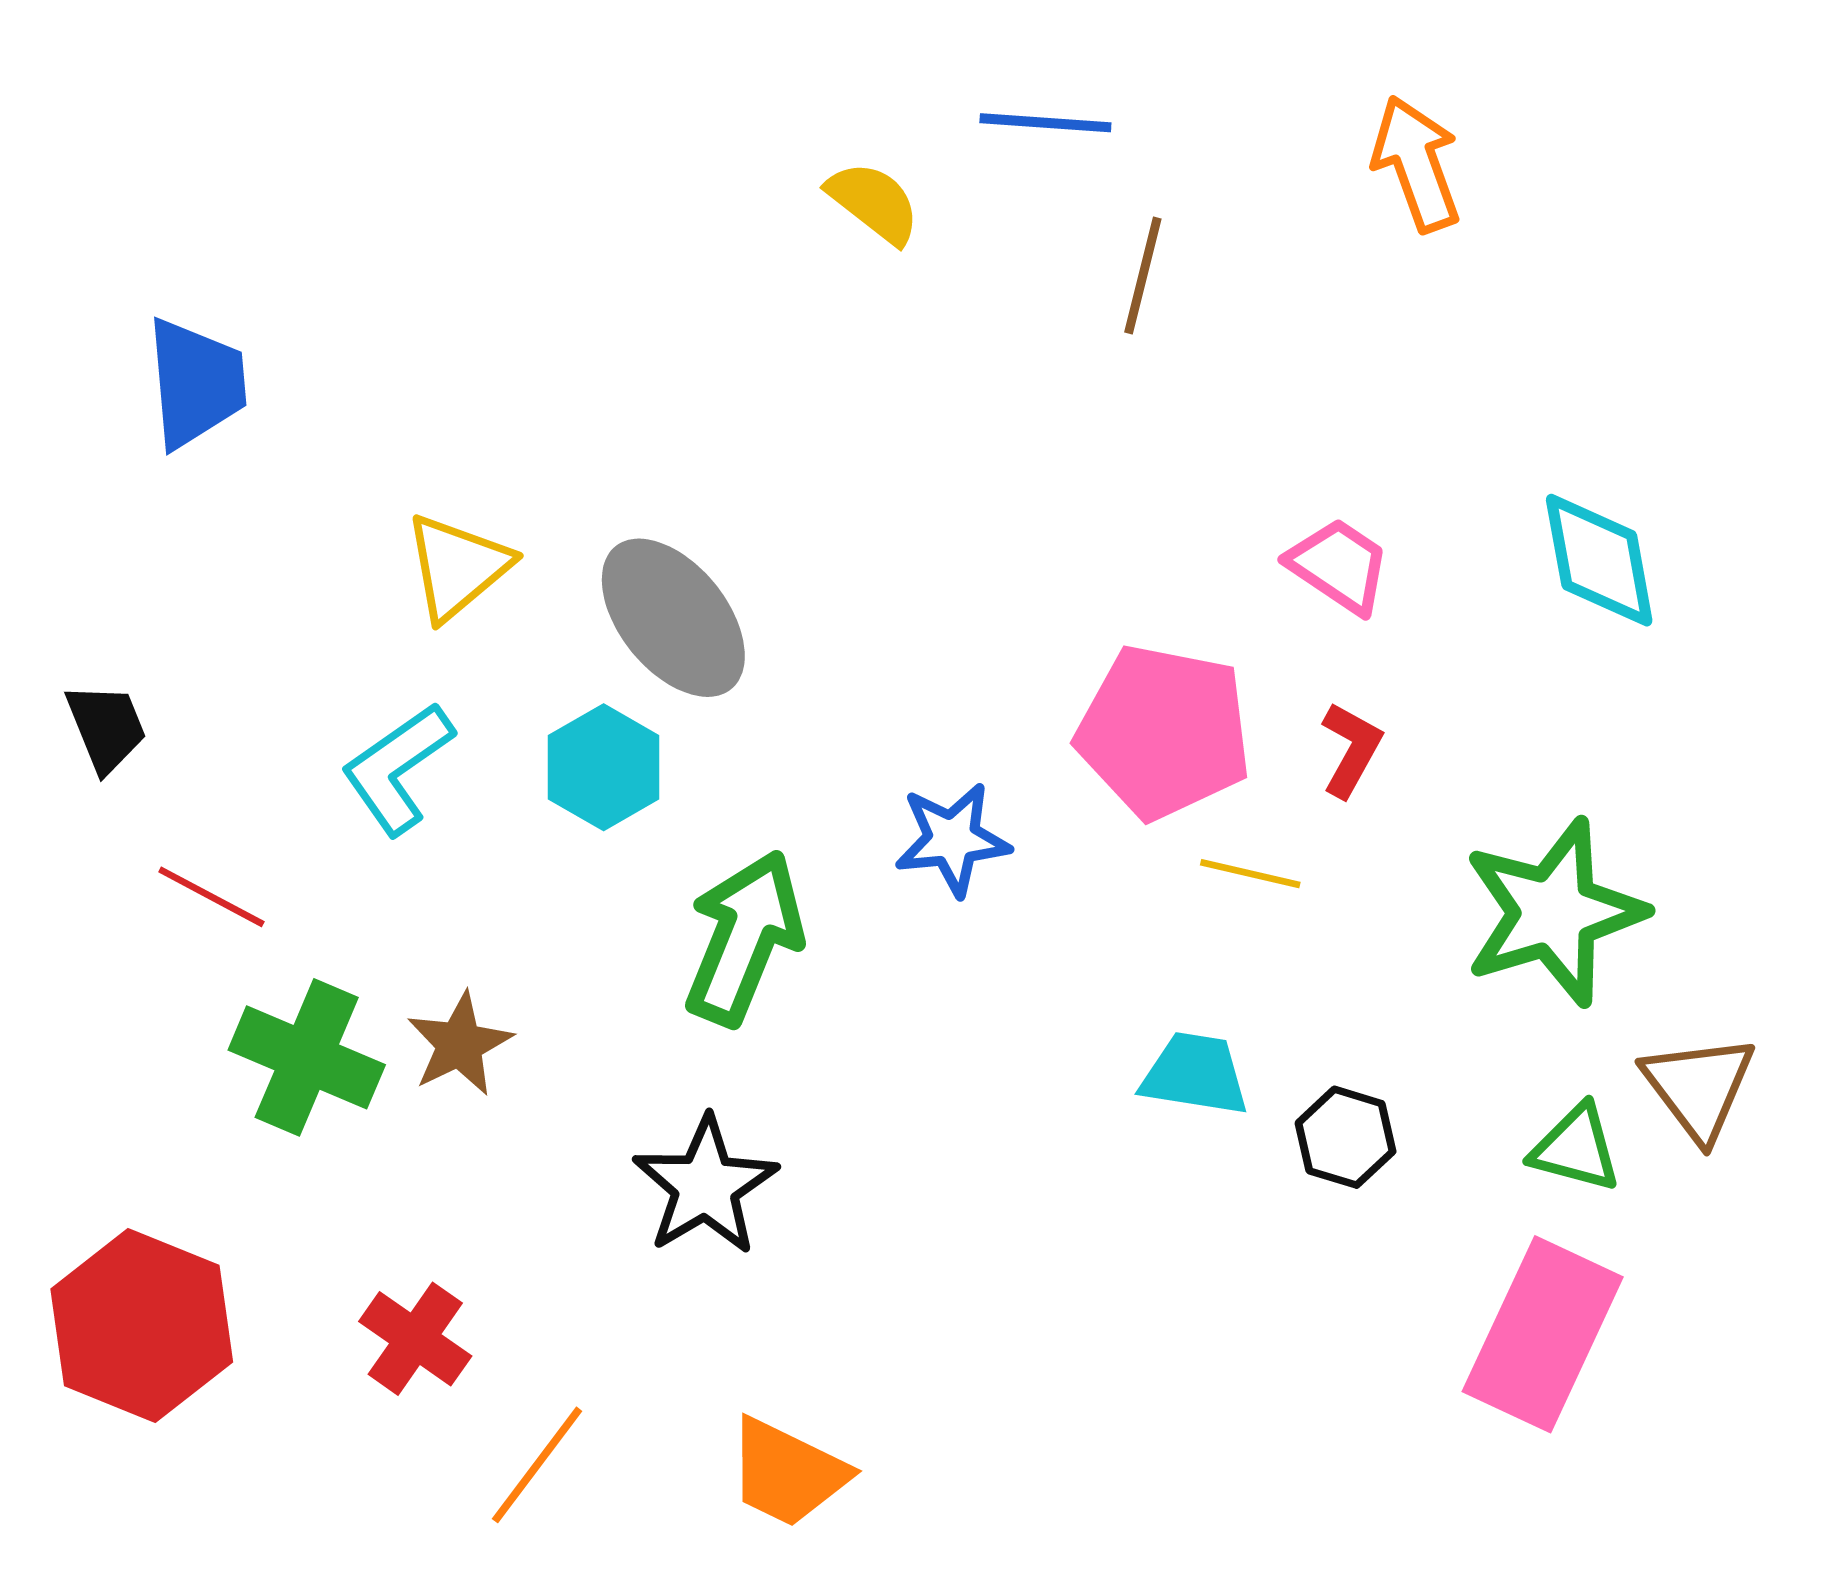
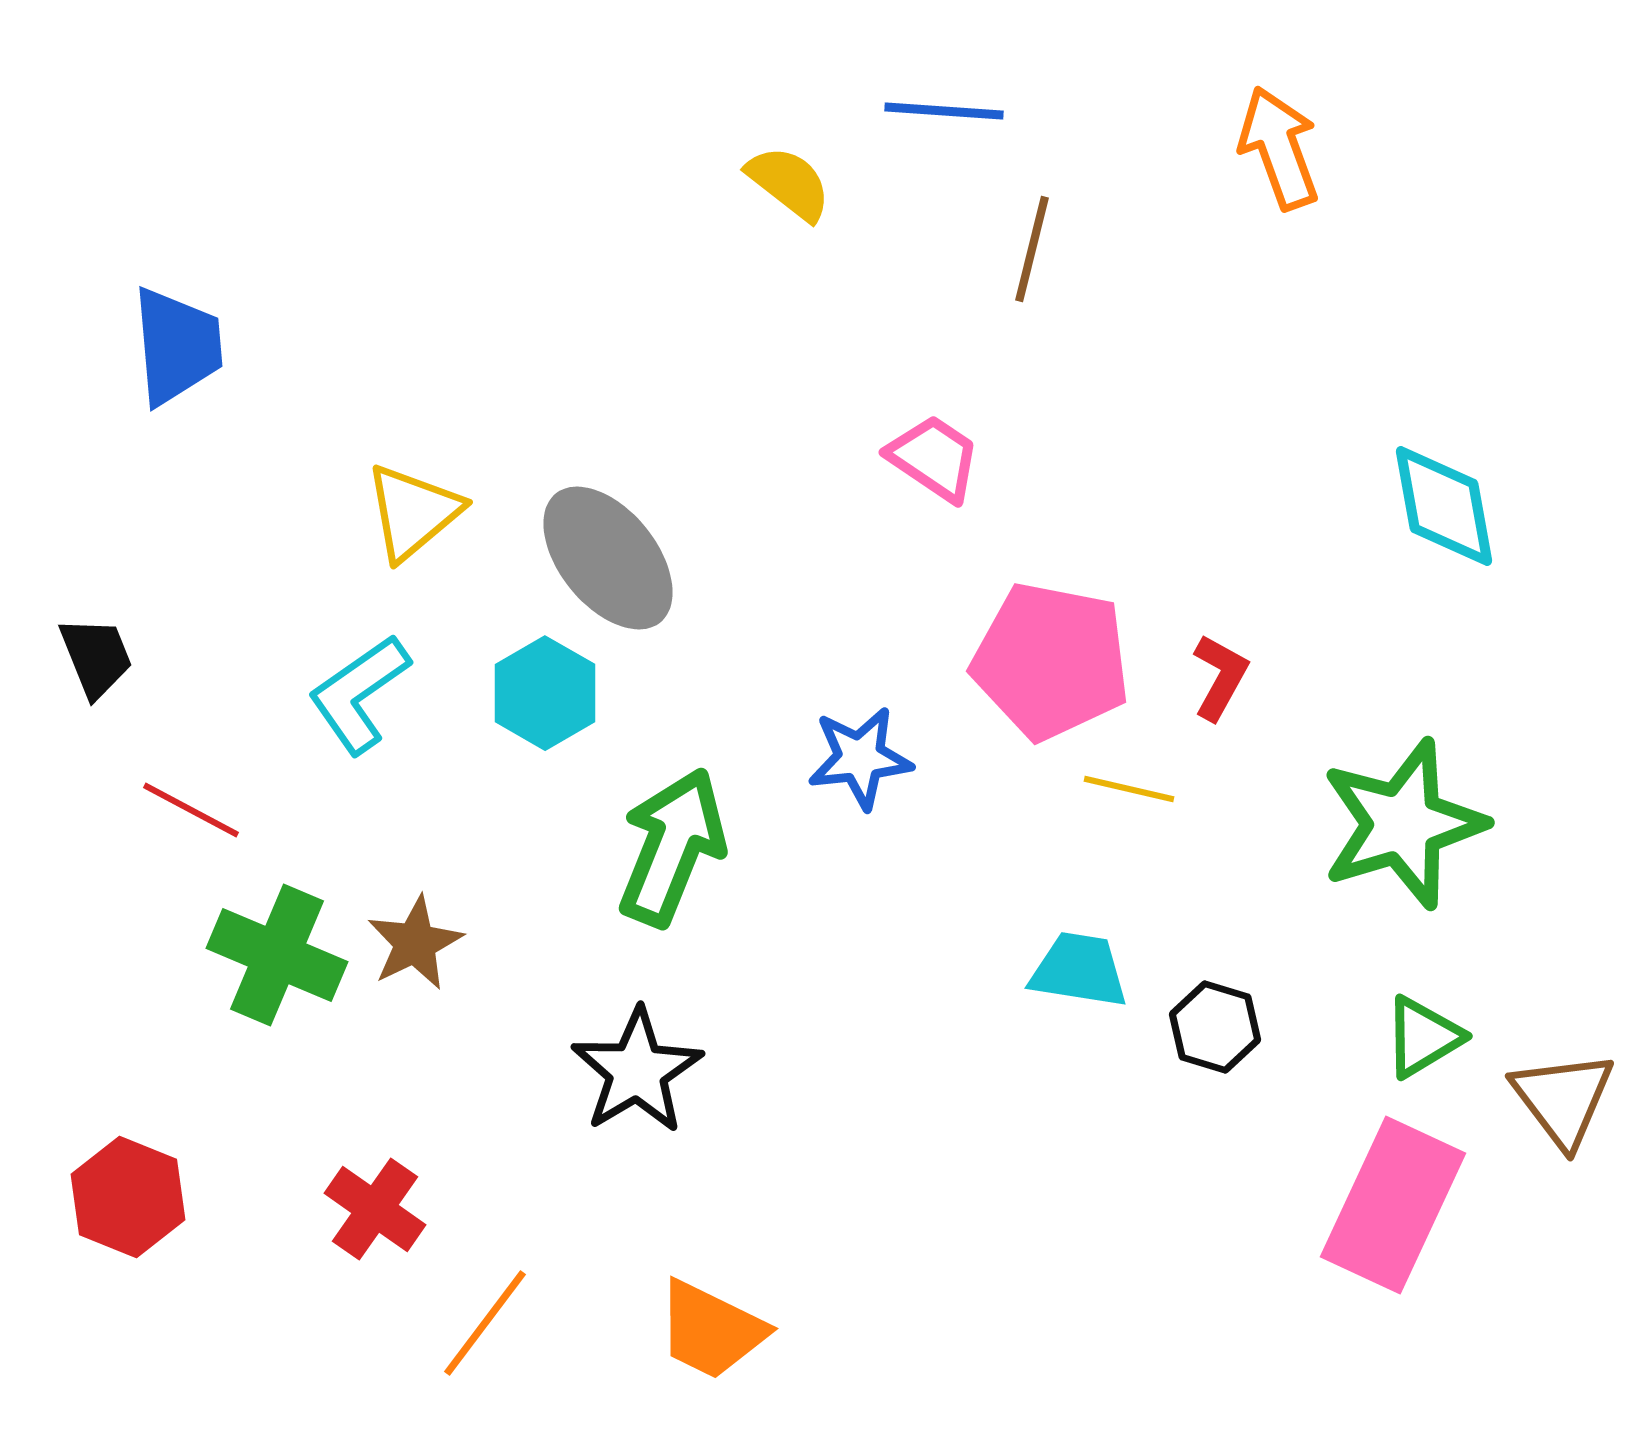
pink trapezoid: (1339, 566) -> (934, 458), moved
brown triangle: (1699, 1087) -> (1563, 1099), moved
green triangle: (1576, 1148) -> (1423, 1037), turned -46
red hexagon: (142, 1325) -> (128, 1197), size x0.7

